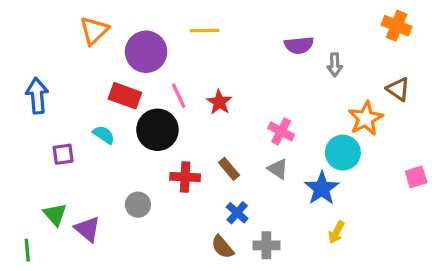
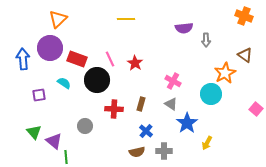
purple circle: (146, 52) -> (50, 48), moved
brown rectangle: (229, 169) -> (141, 104), turned 56
pink square: (416, 177) -> (256, 109), turned -32
blue star: (322, 188) -> (187, 123), moved
brown semicircle: (223, 247) -> (137, 152), turned -63
green line: (27, 250) -> (66, 157), moved

